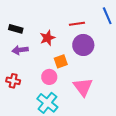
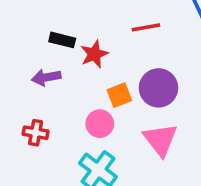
black rectangle: (16, 29) -> (62, 40), moved
purple circle: (83, 45) -> (159, 88), moved

